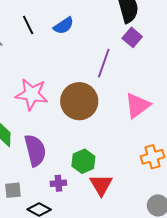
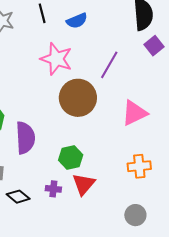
purple square: (132, 37) -> (154, 46), moved
pink star: (32, 94) -> (56, 59), moved
purple cross: (58, 183) -> (53, 189), moved

